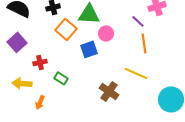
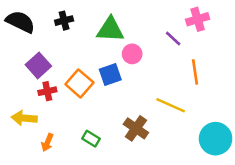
orange square: (66, 29) -> (79, 83), moved
purple square: (17, 42) -> (38, 65), moved
orange line: (144, 43) -> (195, 72), moved
green rectangle: (61, 78) -> (91, 139), moved

